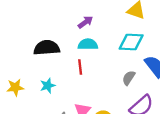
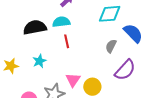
cyan semicircle: (88, 44) -> (61, 22), moved

